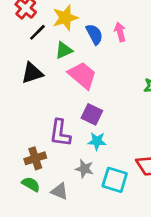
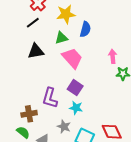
black line: (37, 32) -> (33, 23), moved
pink arrow: (120, 32) -> (113, 56), moved
blue semicircle: (94, 34) -> (85, 29), turned 35

